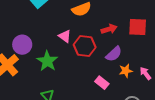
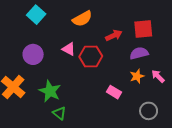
purple circle: (22, 45) -> (33, 54), moved
purple semicircle: (114, 54) -> (139, 53), moved, turned -144
green star: (47, 61) -> (50, 91), moved

